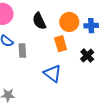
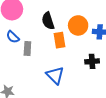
orange rectangle: (61, 44) -> (59, 40), moved
black cross: (87, 56) -> (92, 61), turned 32

